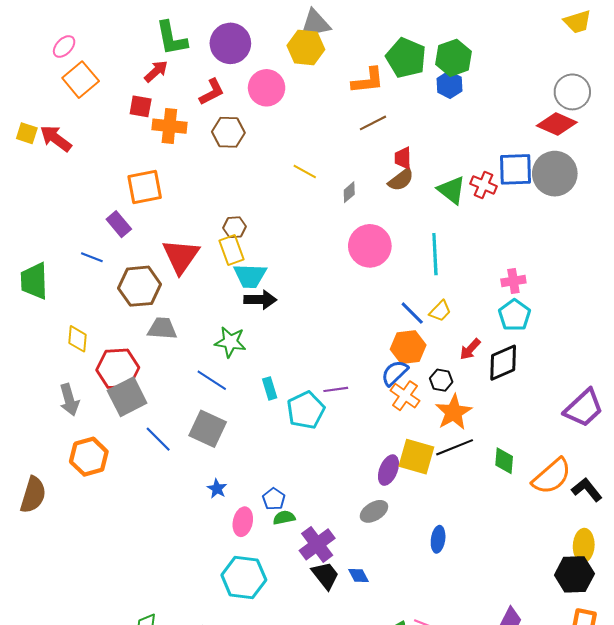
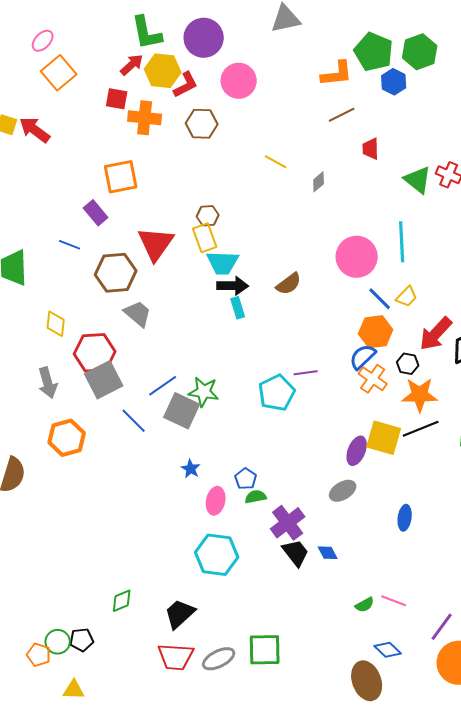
yellow hexagon: (306, 48) -> (163, 71), moved
blue hexagon: (449, 85) -> (394, 82), moved
brown semicircle: (401, 180) -> (289, 284), moved
pink circle: (370, 246) -> (357, 257), moved
gray trapezoid: (162, 329) -> (138, 314), turned 36
green star: (230, 342) -> (204, 392), moved
red arrow: (470, 349) -> (436, 334), size x1.6
blue line: (212, 380) -> (163, 386), moved, turned -68
cyan rectangle: (270, 388) -> (238, 308), moved
orange star: (454, 412) -> (420, 395), turned 30

